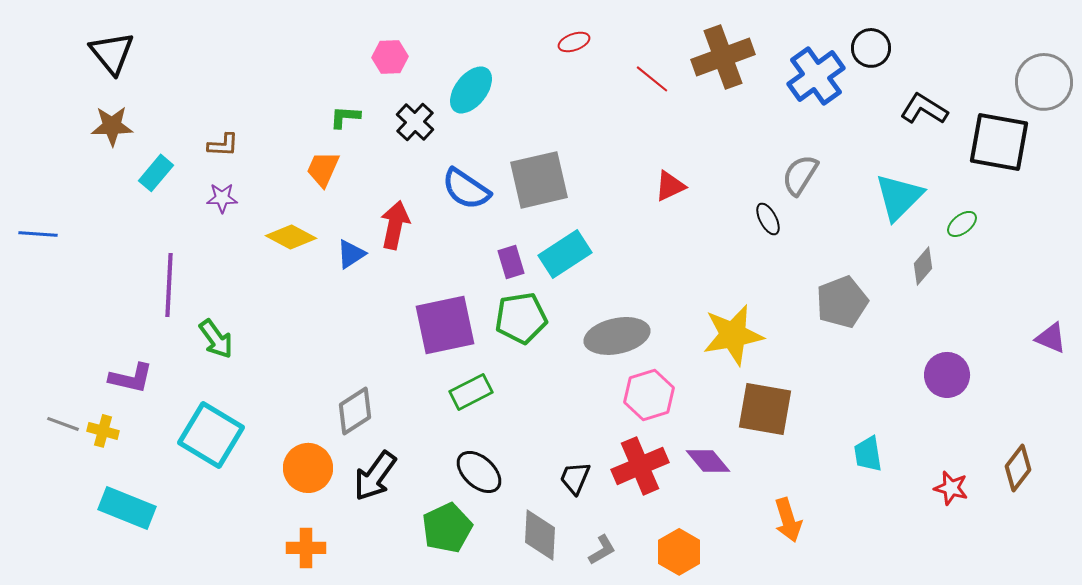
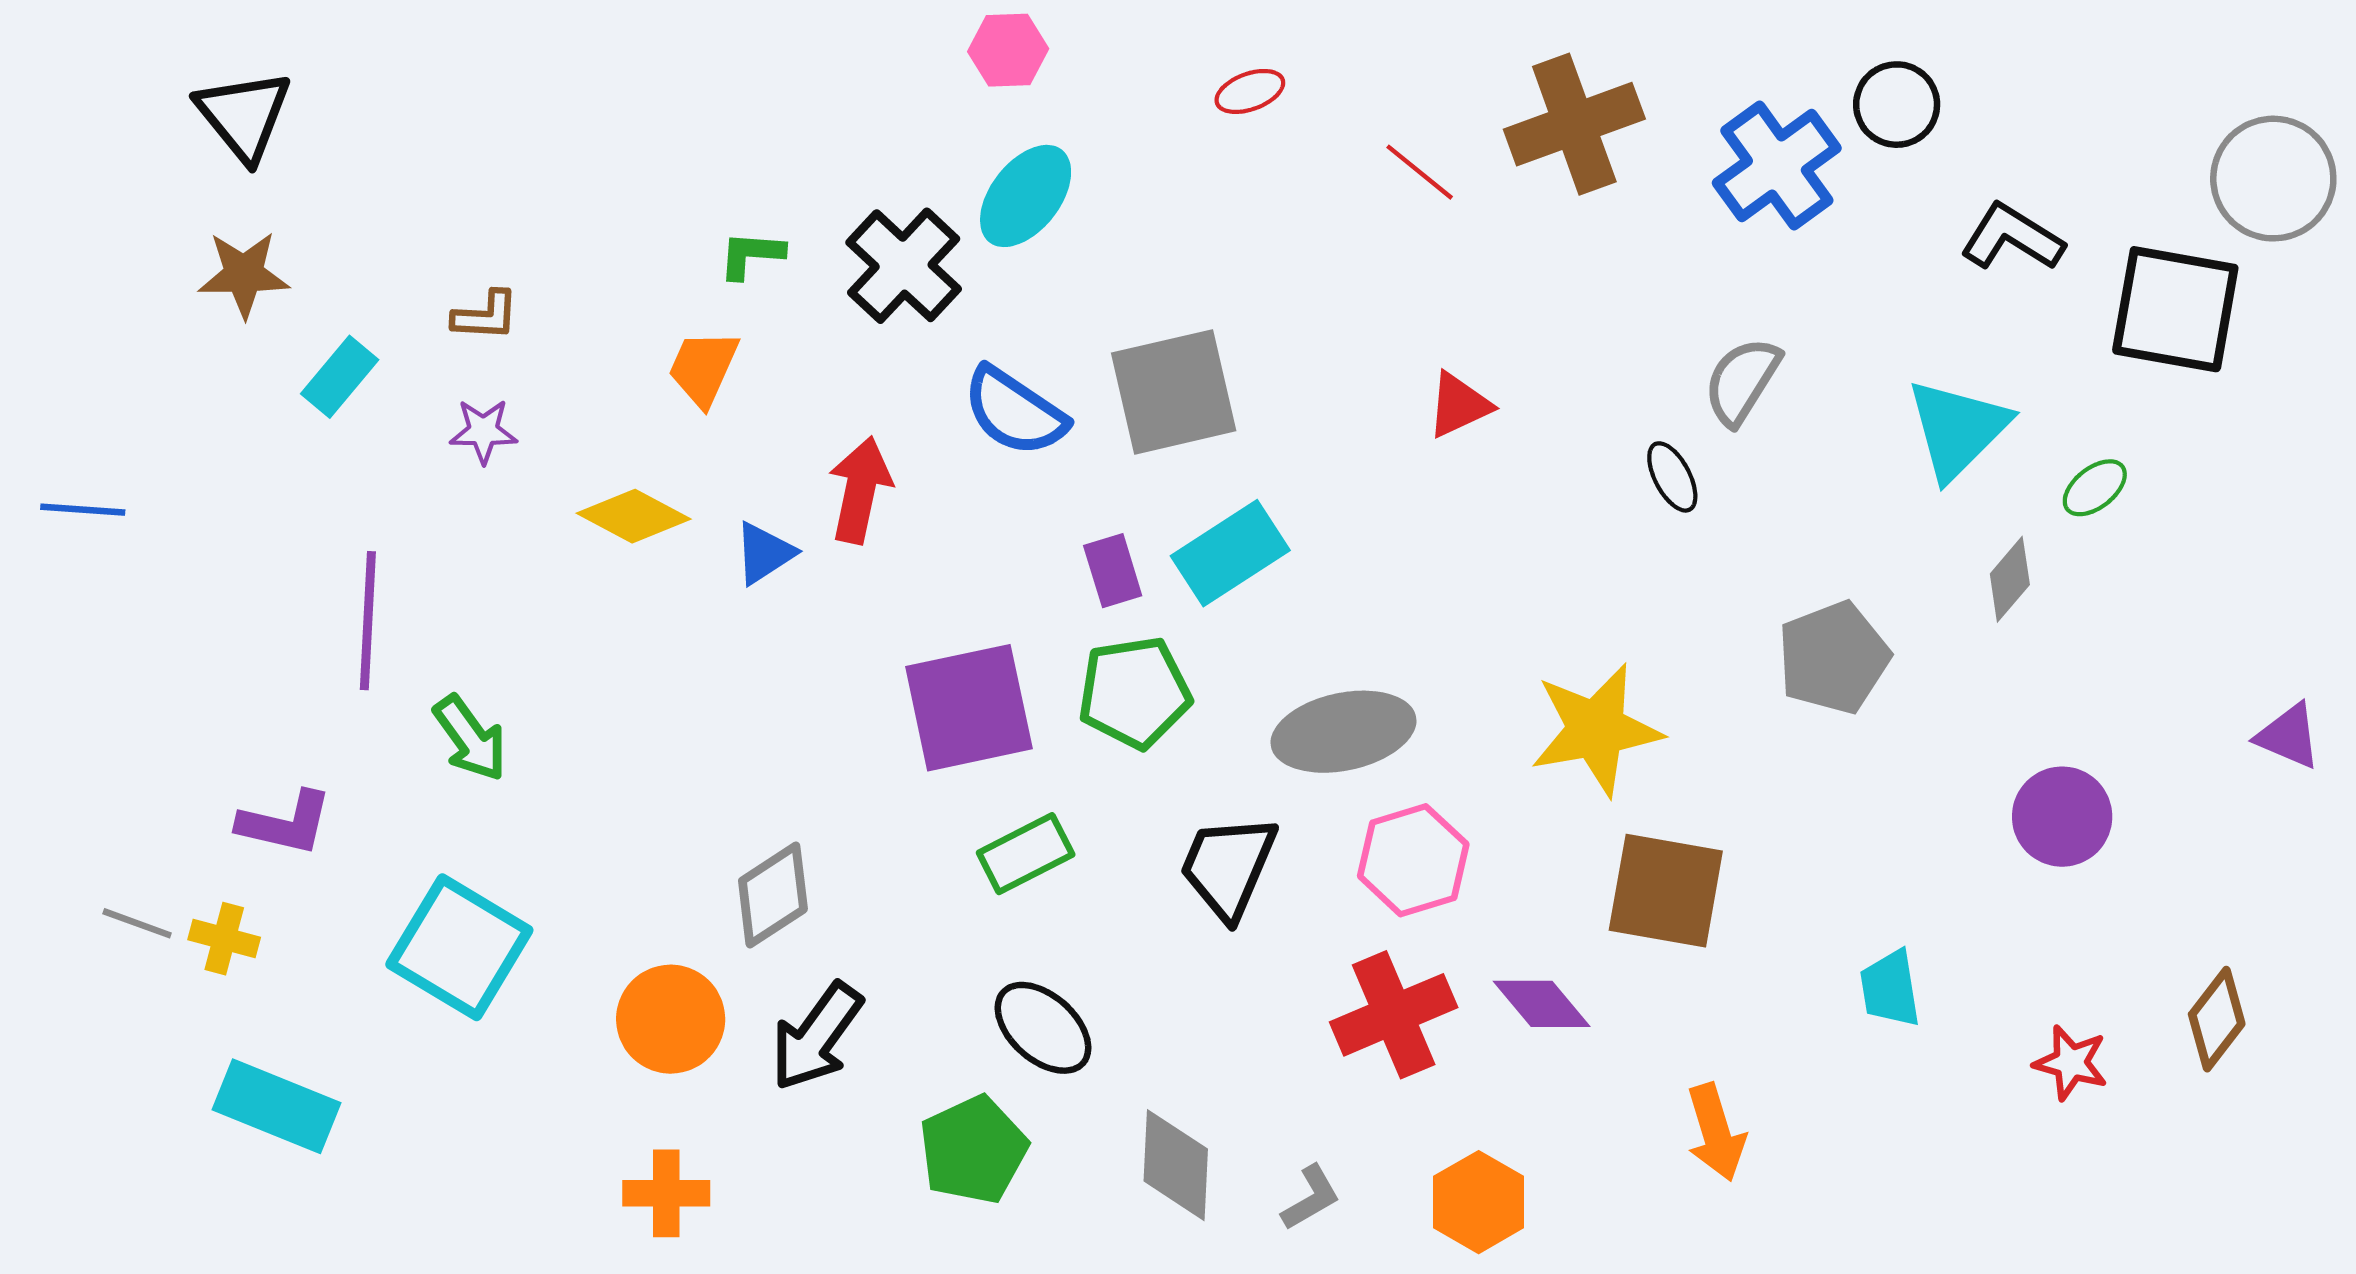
pink hexagon: (390, 57) -> (1008, 50), moved
black cross: (415, 122) -> (904, 266), size x1.4
black trapezoid: (575, 478) -> (1228, 867), moved, size x1.5

